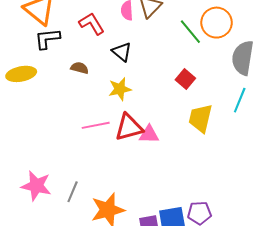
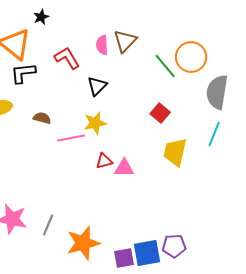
black triangle: (122, 52) -> (97, 86), turned 35
brown semicircle: (80, 68) -> (42, 118), moved
pink line: (96, 125) -> (71, 138), moved
red triangle: (129, 127) -> (104, 161), size x0.6

